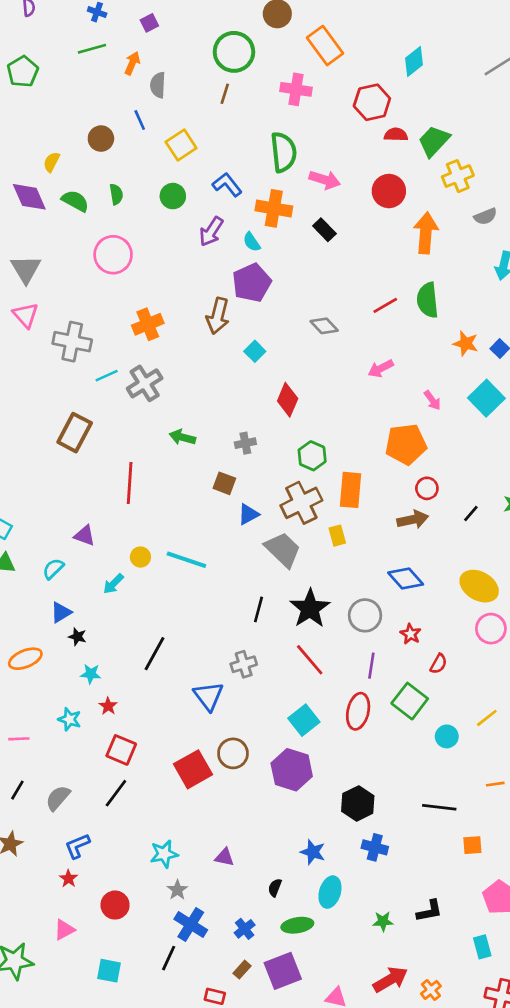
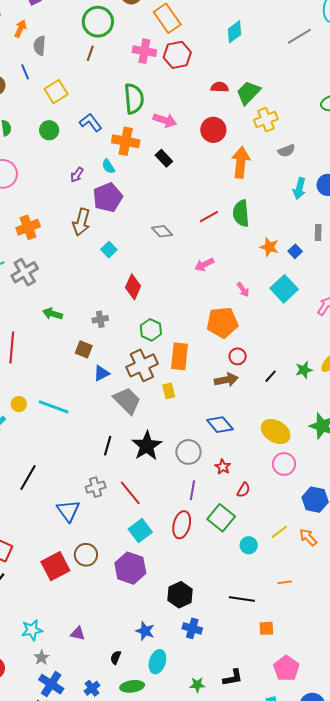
red hexagon: (372, 102) -> (177, 55), moved
purple arrow: (211, 231) -> (77, 175), moved, size x0.7
red line: (310, 660) -> (130, 493), moved

